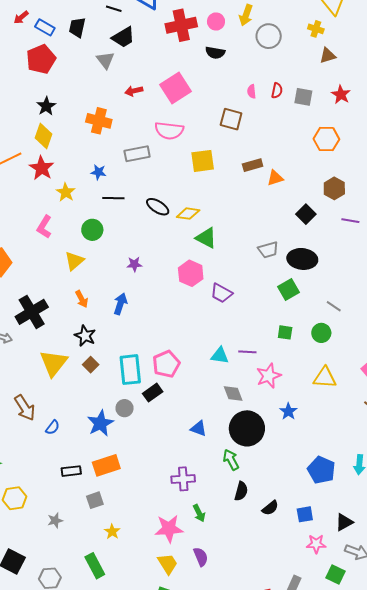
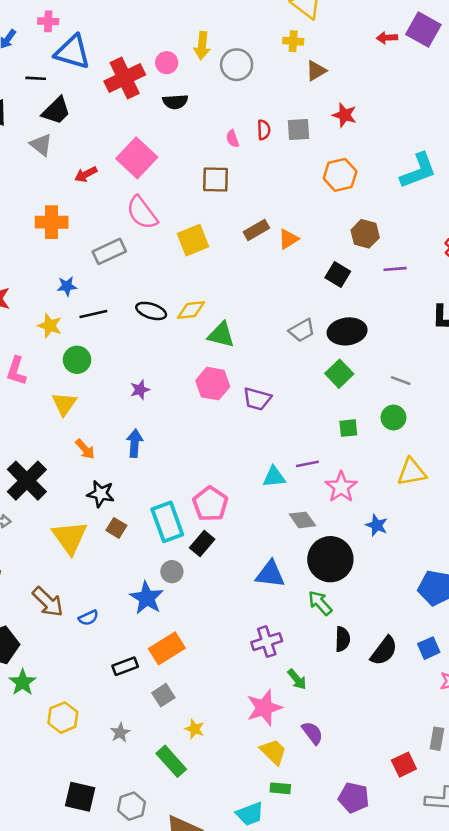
pink semicircle: (169, 131) -> (142, 213), turned 60
yellow star: (66, 192) -> (50, 326), moved
blue semicircle: (53, 427) -> (88, 618), turned 42
blue triangle: (199, 428) -> (270, 574), size x1.4
black semicircle: (270, 508) -> (384, 651), size x1.4
green rectangle: (95, 566) -> (171, 761), moved

